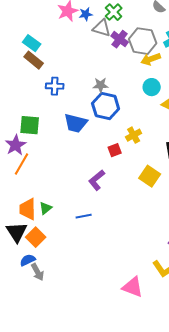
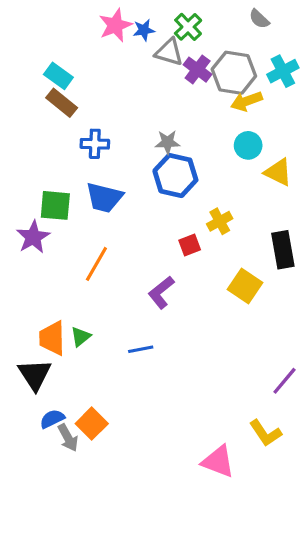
blue trapezoid: (76, 123) -> (104, 198), moved
orange line: (22, 164) -> (96, 264), moved
orange square: (36, 237) -> (92, 424), moved

